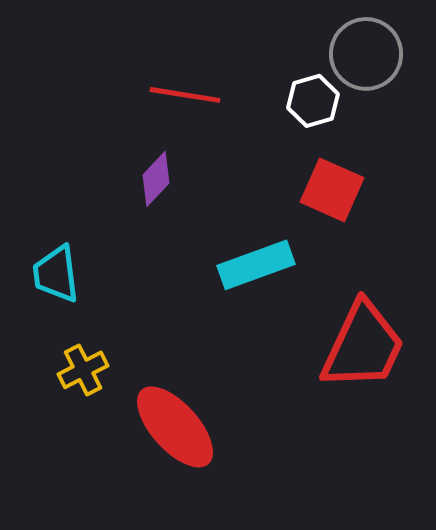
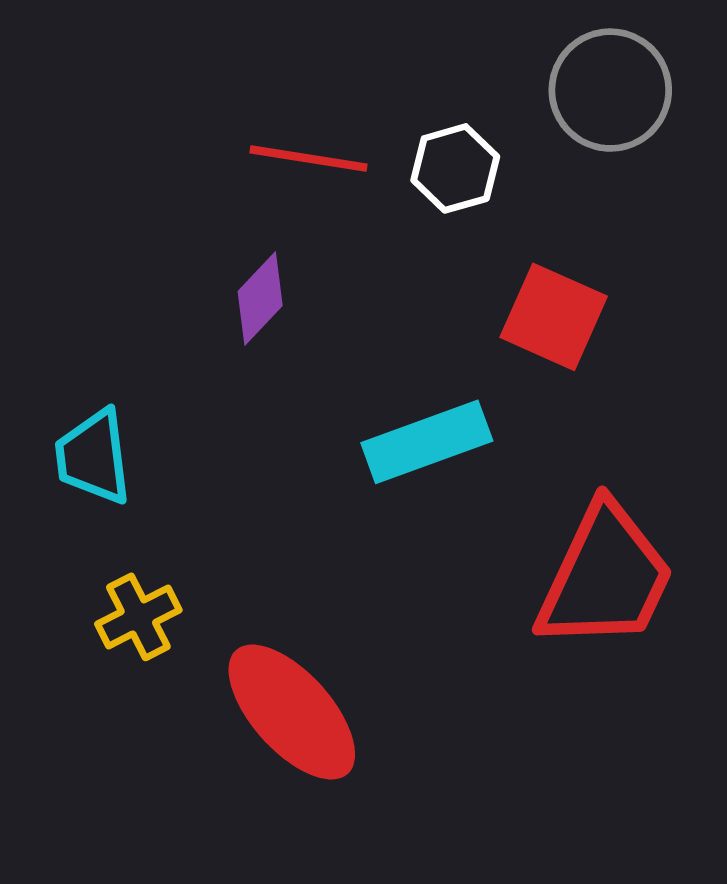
white hexagon: (313, 101) -> (455, 168), moved

